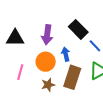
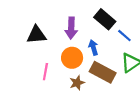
brown rectangle: (72, 77) -> (103, 72), turned -75

